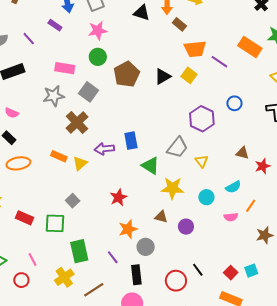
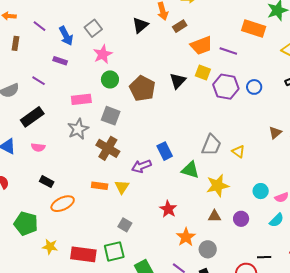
black triangle: (142, 13) -> (140, 25), turned -42
brown rectangle: (179, 24) -> (180, 26), turned -56
pink semicircle: (12, 113) -> (38, 147), moved
purple hexagon: (202, 119) -> (226, 87), moved
brown triangle: (242, 153) -> (275, 133), turned -40
cyan semicircle: (233, 187) -> (277, 220), moved
cyan circle: (206, 197) -> (261, 191), moved
red rectangle: (25, 218) -> (83, 254), size x1.4
black line: (198, 270) -> (264, 257), turned -40

